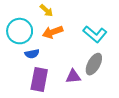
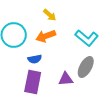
yellow arrow: (46, 10) -> (50, 15), moved
blue semicircle: (32, 54) -> (35, 59), moved

